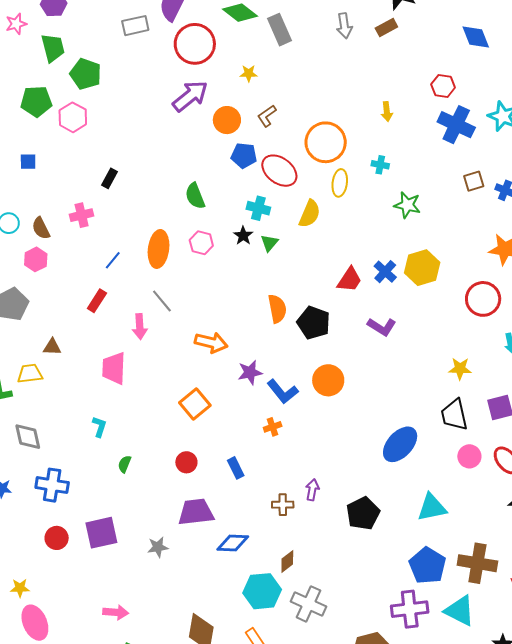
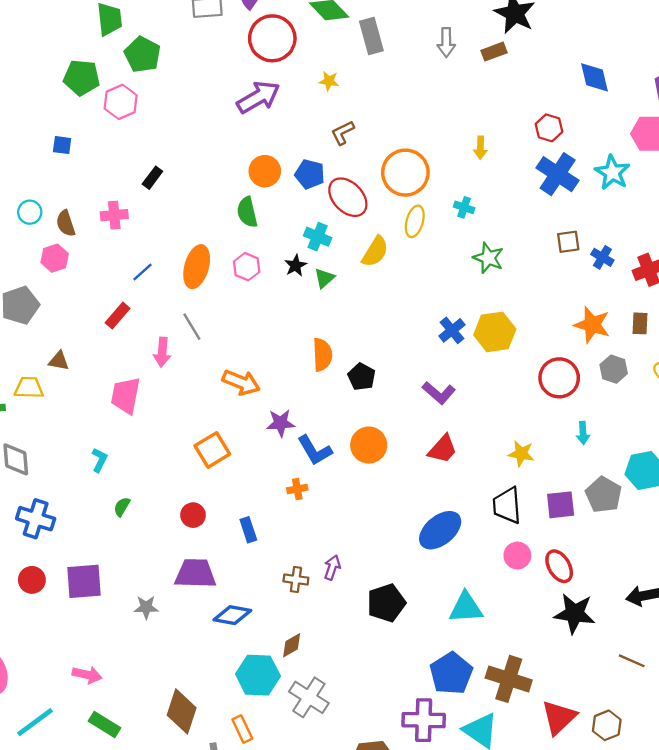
orange circle: (227, 120) -> (265, 171), moved
red trapezoid: (349, 280) -> (443, 449), moved
black pentagon: (314, 323) -> (362, 377), size x0.7

